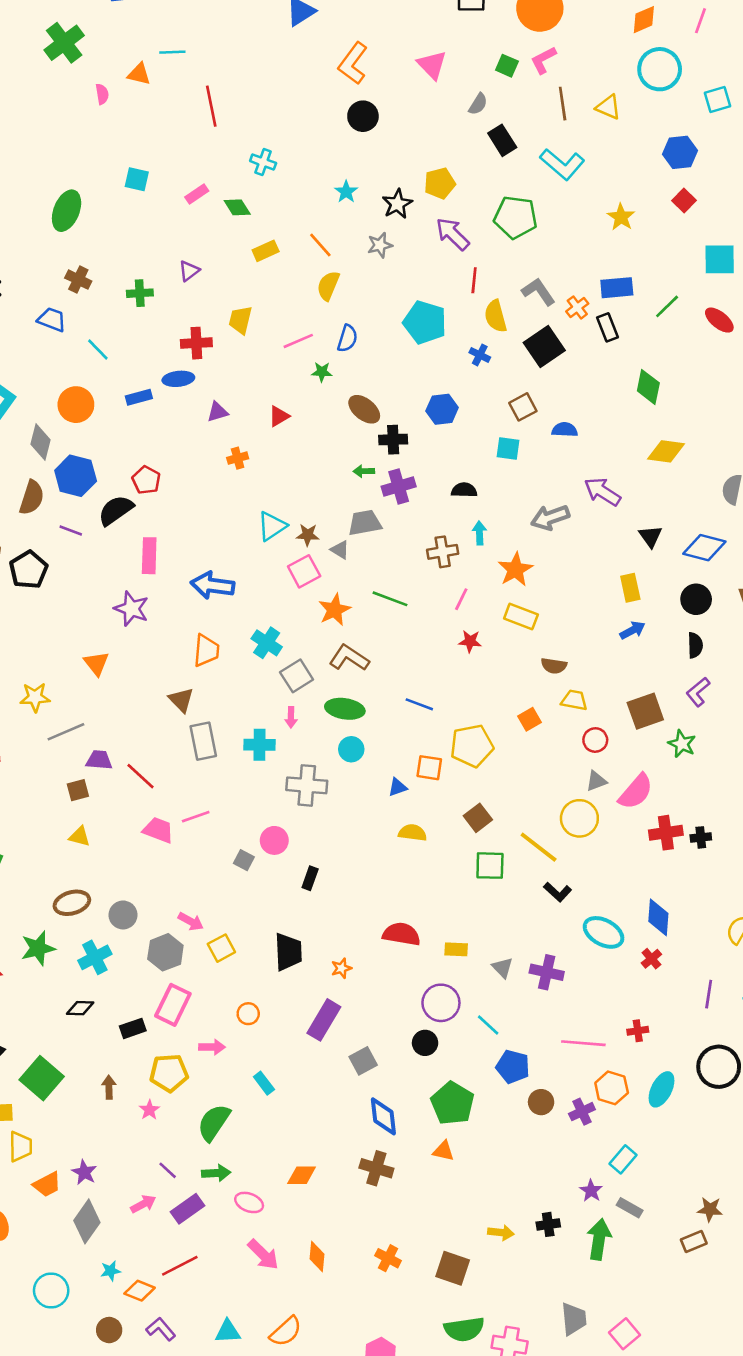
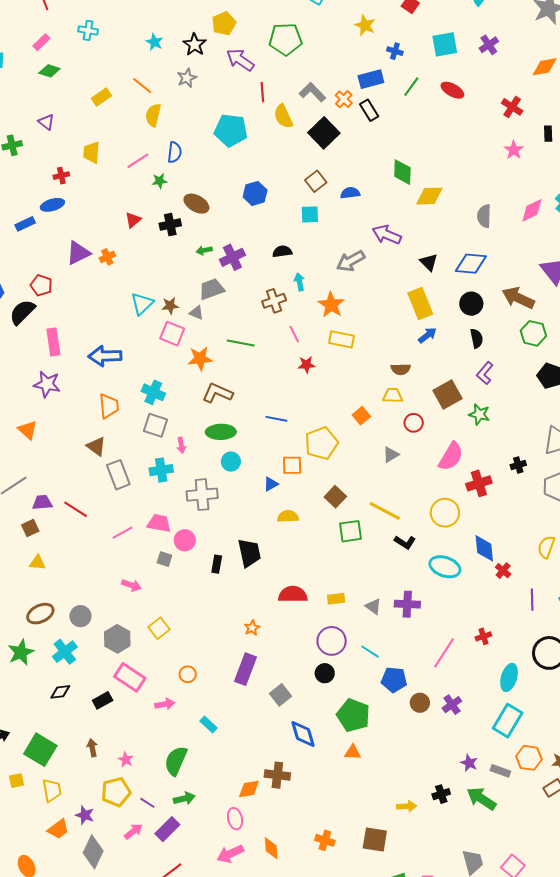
pink rectangle: (197, 194) -> (41, 42), moved
green diamond: (237, 207) -> (49, 71), moved, turned -30
purple triangle: (189, 271) -> (46, 122), turned -36
red cross: (196, 343) -> (61, 176), size x0.7
blue cross: (480, 355) -> (395, 51), moved
green diamond: (648, 387) -> (402, 172), moved
purple triangle: (217, 412) -> (78, 253), moved, size x1.5
black cross: (393, 440) -> (170, 225), moved
pink square: (304, 571) -> (172, 334), turned -30
yellow rectangle: (630, 588) -> (420, 303), size x1.4
pink line: (461, 599) -> (294, 334), turned -42
orange star: (334, 610) -> (200, 359), turned 30
brown semicircle: (554, 666) -> (401, 369), moved
gray square: (297, 676) -> (156, 425), moved, turned -30
gray triangle: (596, 781) -> (391, 455), moved
yellow circle: (579, 818) -> (445, 513), moved
pink trapezoid: (158, 830) -> (159, 523), moved
black cross: (701, 837) -> (518, 465), moved
pink arrow: (191, 921) -> (131, 585), moved
black trapezoid: (288, 952) -> (249, 553), moved
red cross: (651, 959) -> (503, 571), moved
pink rectangle: (173, 1005) -> (130, 677), turned -72
pink line: (583, 1043) -> (444, 653), turned -52
yellow pentagon: (169, 1073) -> (116, 792), moved
orange hexagon: (612, 1088) -> (529, 758), moved
yellow trapezoid: (20, 1147) -> (52, 790), moved
cyan rectangle: (623, 1159) -> (508, 721), moved, size x1.5
brown cross: (376, 1168) -> (277, 775), moved
pink ellipse: (249, 1202) -> (235, 819), moved, turned 65
green arrow: (599, 1239) -> (481, 799), turned -56
pink arrow: (263, 1255) -> (230, 854), turned 120

